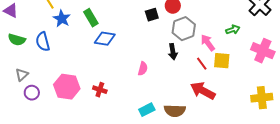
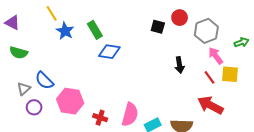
black square: (152, 15) -> (158, 27), turned 32
gray hexagon: (184, 29) -> (206, 31), moved
blue semicircle: (43, 42) -> (44, 80), moved, turned -30
pink semicircle: (143, 69) -> (130, 115), moved, size x1.6
red cross: (100, 90) -> (100, 118), moved

